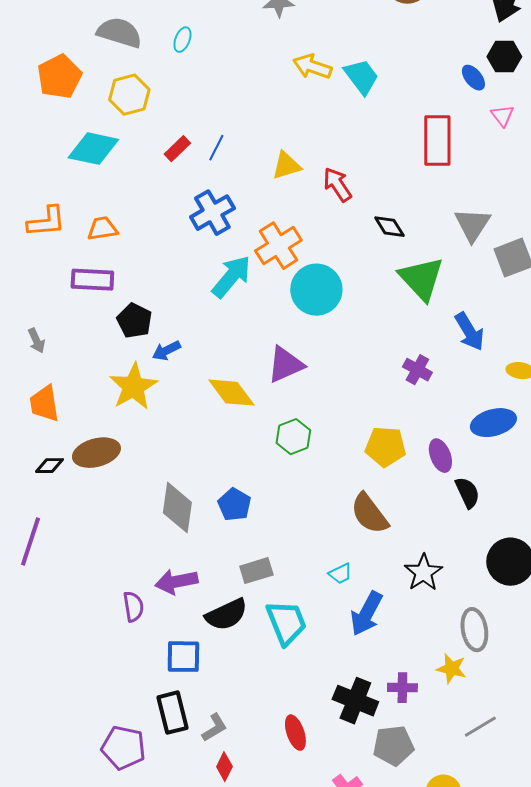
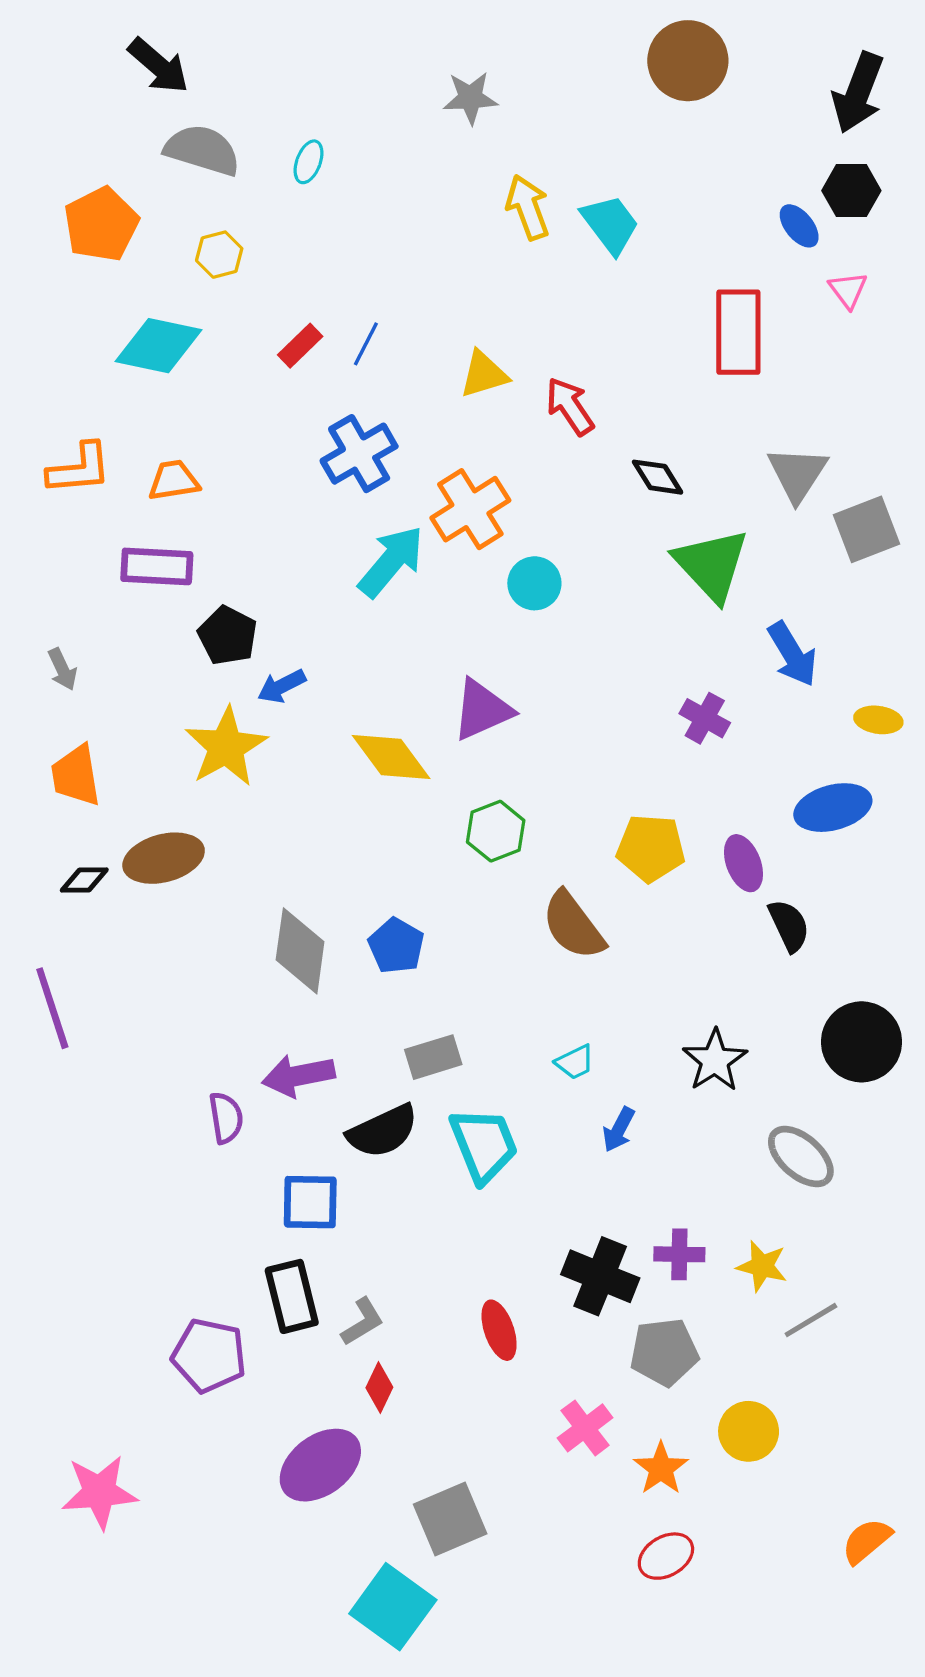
yellow arrow: (312, 67) -> (528, 207), turned 51
yellow hexagon: (129, 95) -> (219, 255), size x0.7
cyan circle: (316, 290) -> (534, 583), size x0.6
brown semicircle: (369, 514) -> (573, 926), moved
purple line: (30, 542) -> (52, 1008), turned -36
blue arrow: (366, 614) -> (619, 1130), size x0.6
gray ellipse: (474, 630) -> (801, 1157), turned -39
yellow star: (451, 669) -> (762, 1266), moved

